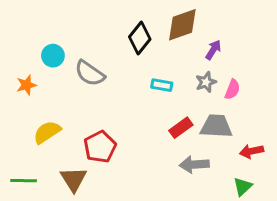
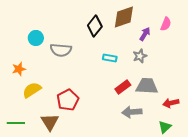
gray semicircle: (90, 73) -> (61, 50), turned -30
orange star: (26, 85) -> (19, 69), moved
pink semicircle: (232, 89) -> (166, 24), moved

